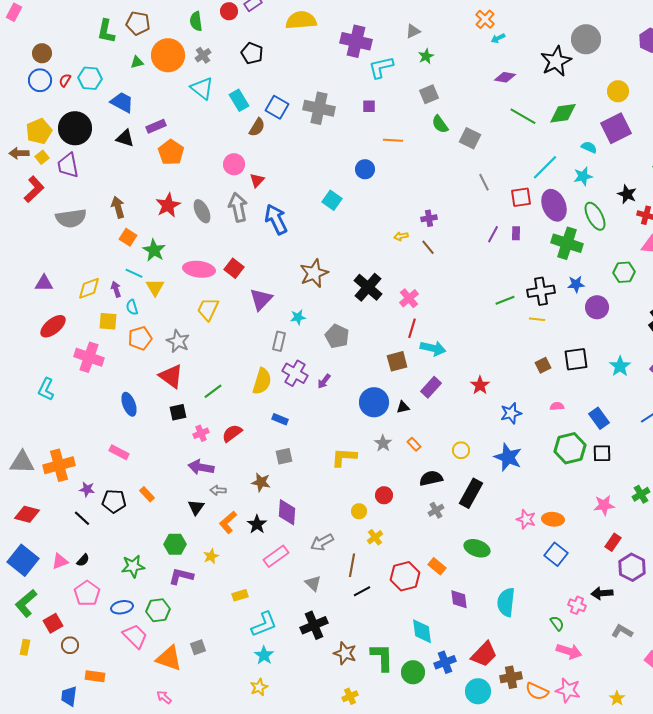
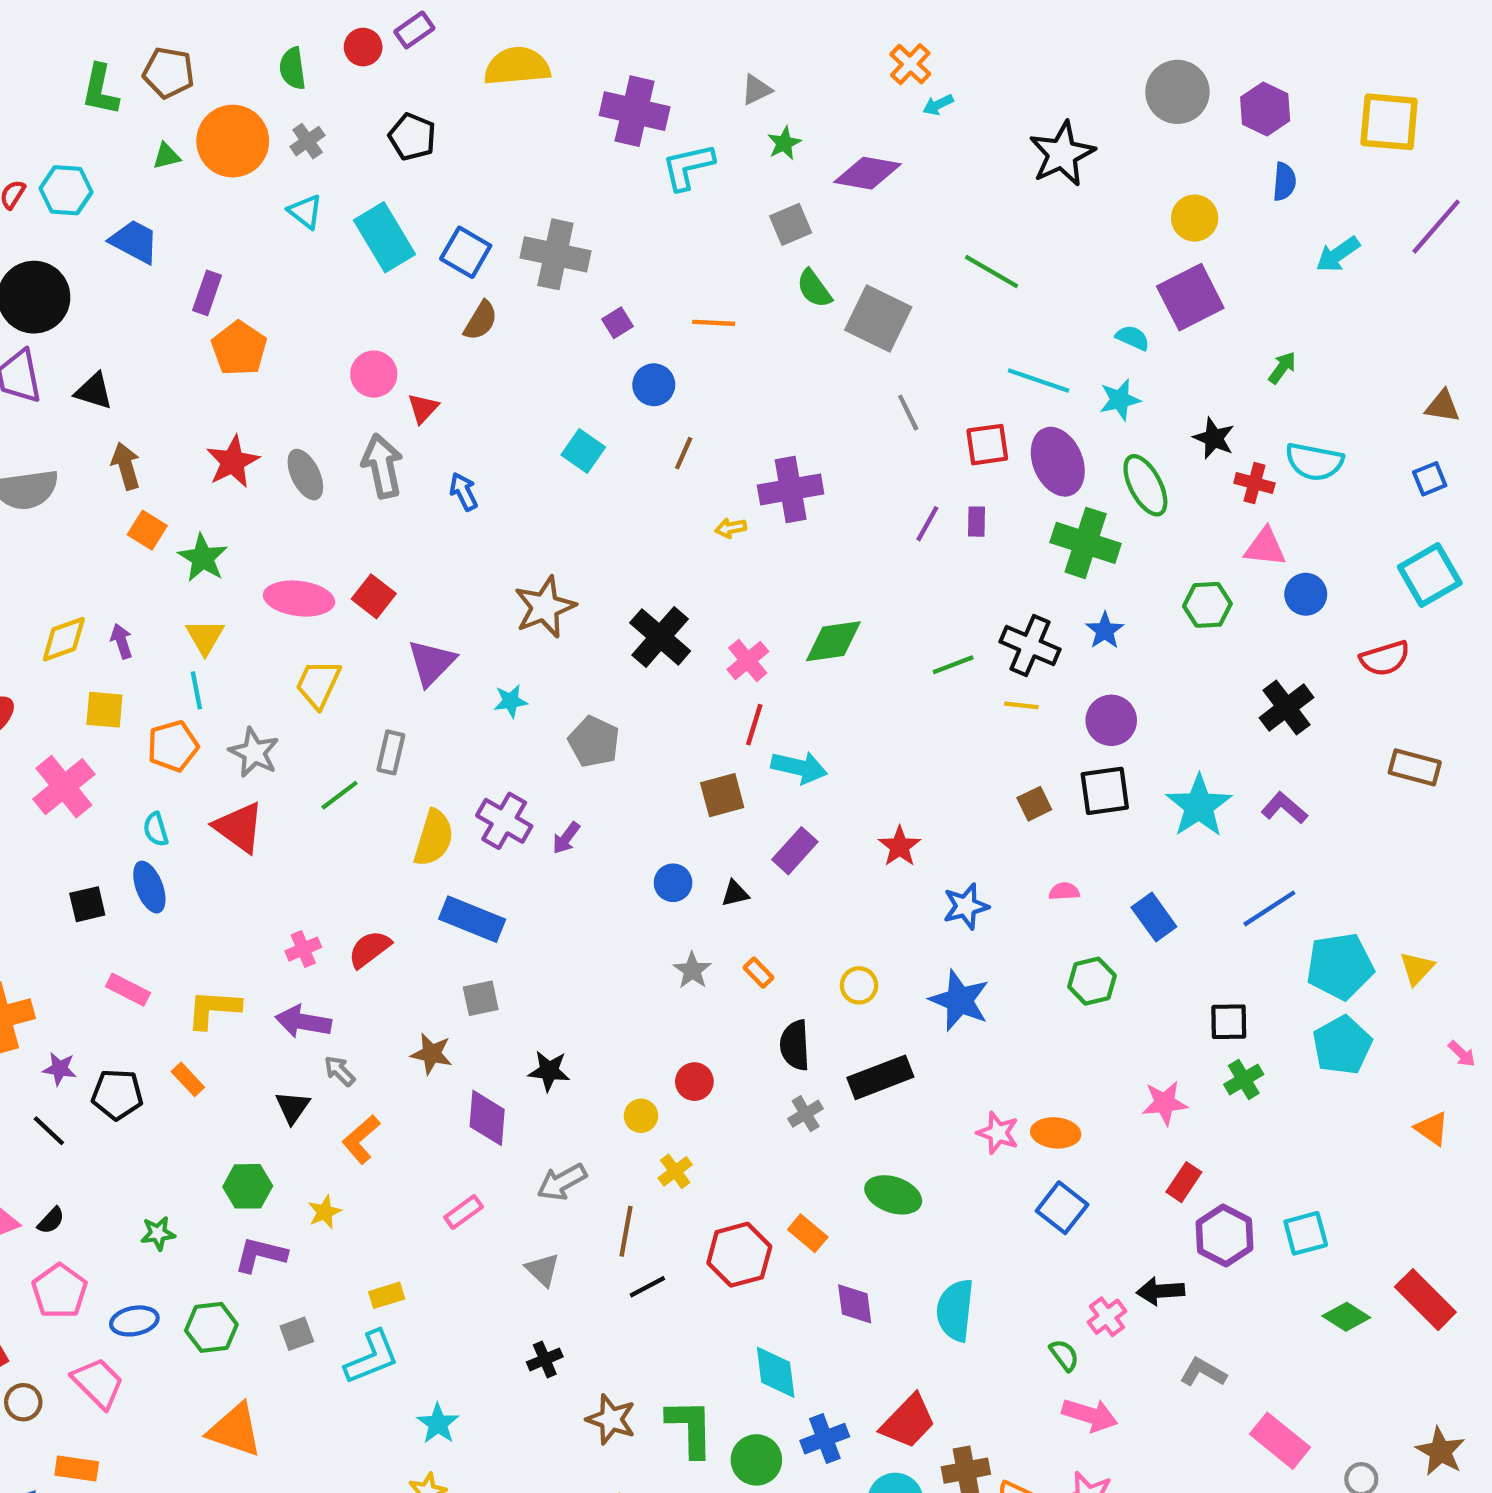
gray circle: (586, 39) -> (1177, 92), moved
purple diamond: (505, 77) -> (868, 173), moved, size x1.4
cyan triangle: (202, 88) -> (305, 212), size x0.7
cyan rectangle: (239, 100) -> (384, 237), size x1.4
purple square: (369, 106) -> (617, 323), moved, turned -32
green diamond: (563, 113) -> (833, 641), moved
purple rectangle: (156, 126) -> (207, 293), turned -48
brown semicircle: (257, 127) -> (481, 321), moved
black triangle: (125, 138) -> (94, 391), moved
gray square: (470, 138) -> (878, 318), size x1.4
cyan line: (545, 167) -> (1039, 380), turned 64
purple cross: (429, 218) -> (791, 489), size x1.8
blue arrow: (276, 219) -> (464, 492), size x0.6
brown line: (428, 247) -> (684, 453), moved, turned 63
cyan line: (134, 273) -> (196, 690), moved, turned 54
blue star: (576, 284) -> (1105, 631), turned -30
black cross: (541, 291) -> (1030, 646), turned 32
cyan semicircle: (132, 307) -> (156, 829), moved
purple circle: (597, 307) -> (1111, 720), moved
gray rectangle: (279, 341) -> (391, 752), moved
pink cross: (89, 357) -> (64, 787), turned 32
cyan star: (620, 366) -> (1199, 806), size x1.4
green line: (213, 391) -> (340, 795), moved
blue circle: (374, 402) -> (673, 883), size x0.6
black square: (178, 412) -> (87, 904), moved
blue rectangle: (280, 419) -> (472, 919), size x1.8
green hexagon: (570, 448) -> (1092, 981), size x0.7
black square: (602, 453) -> (1229, 1022), moved
yellow L-shape: (344, 457) -> (213, 1009), moved
black semicircle: (431, 478) -> (795, 1045), turned -80
gray arrow: (218, 490) -> (340, 1071), turned 42
black rectangle: (471, 493) -> (880, 1077), turned 40
black star: (257, 524) -> (549, 1071), moved, turned -30
pink rectangle: (276, 556) -> (464, 1212), size x0.7
green star: (133, 566) -> (158, 1233), size x0.7
pink cross: (577, 605) -> (1107, 1317), turned 30
cyan L-shape: (264, 624) -> (372, 1357), moved
black cross: (314, 625) -> (545, 1359), size x0.6
pink trapezoid: (135, 636) -> (98, 1383), moved
gray square: (198, 647) -> (297, 1334), moved

